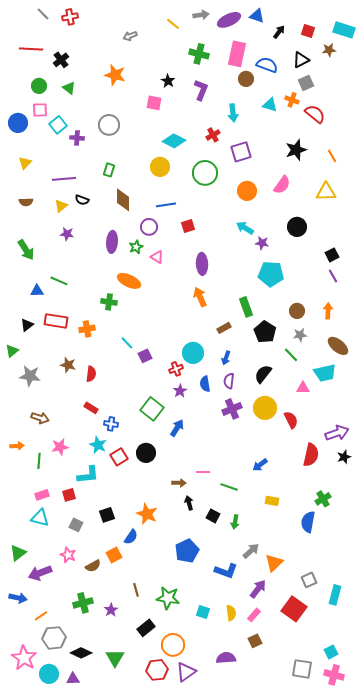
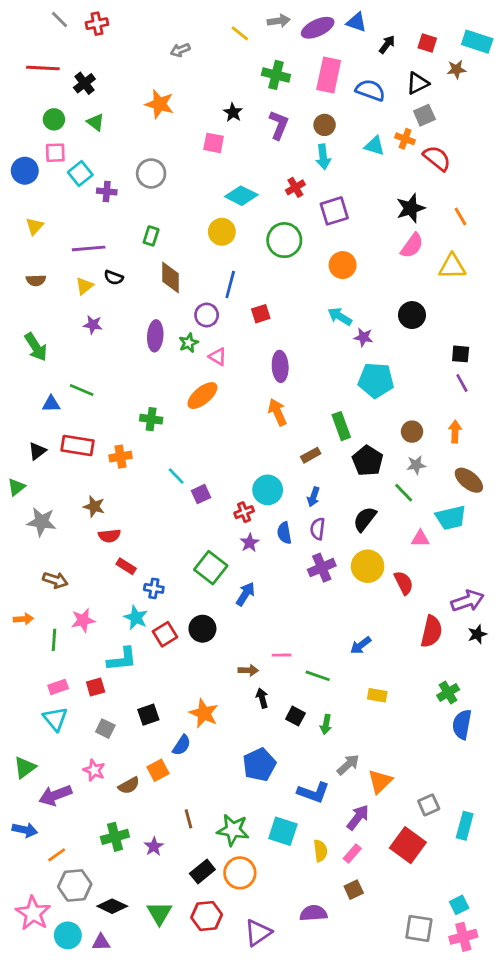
brown circle: (246, 79) -> (325, 125), moved
pink semicircle: (282, 185) -> (412, 246), moved
blue line: (166, 205) -> (230, 285), turned -66
black square: (332, 255) -> (461, 354), turned 32
orange ellipse: (129, 281) -> (202, 396), moved, turned -65
red semicircle: (91, 374) -> (109, 536), moved, turned 77
cyan triangle: (40, 518) -> (55, 719), turned 36
blue semicircle: (308, 522) -> (462, 724), moved
cyan square: (203, 612) -> (283, 831), moved, size x1.5
orange circle: (173, 645) -> (240, 873), moved
red hexagon: (157, 670) -> (207, 916), moved
pink cross: (334, 675) -> (463, 937), turned -30

